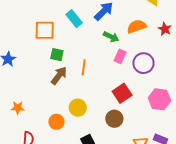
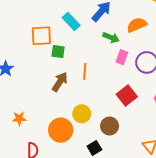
green square: (57, 55) -> (58, 52), moved
brown circle: (114, 119) -> (110, 126), moved
orange circle: (56, 122) -> (61, 130), size x1.5

